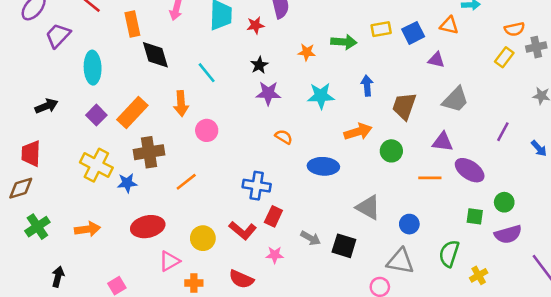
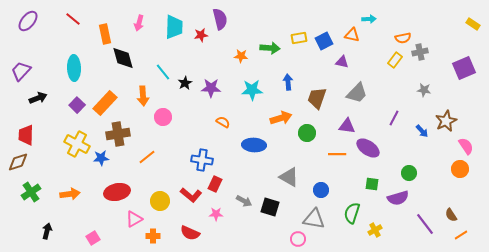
purple trapezoid: (58, 36) -> (21, 71), moved
black star: (259, 65) -> (185, 83), moved
green circle: (504, 202) -> (409, 173), moved

